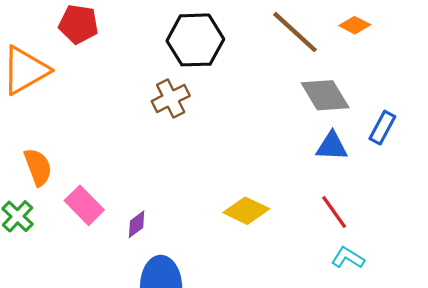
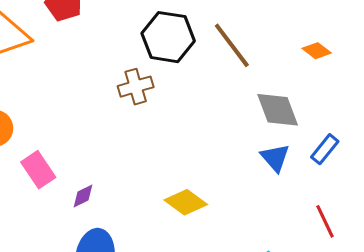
brown line: (295, 32) -> (232, 45), moved
blue triangle: (332, 146) -> (275, 158), turned 36
red line: (334, 212) -> (325, 221), moved

